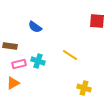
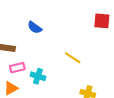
cyan cross: (38, 61) -> (38, 76), moved

